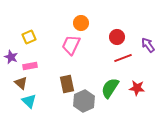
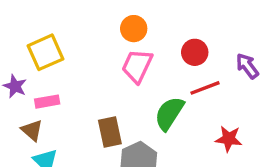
yellow square: (29, 37) -> (46, 52), size x1.5
pink trapezoid: (71, 45) -> (137, 66), moved
green semicircle: (110, 88) -> (169, 113), moved

